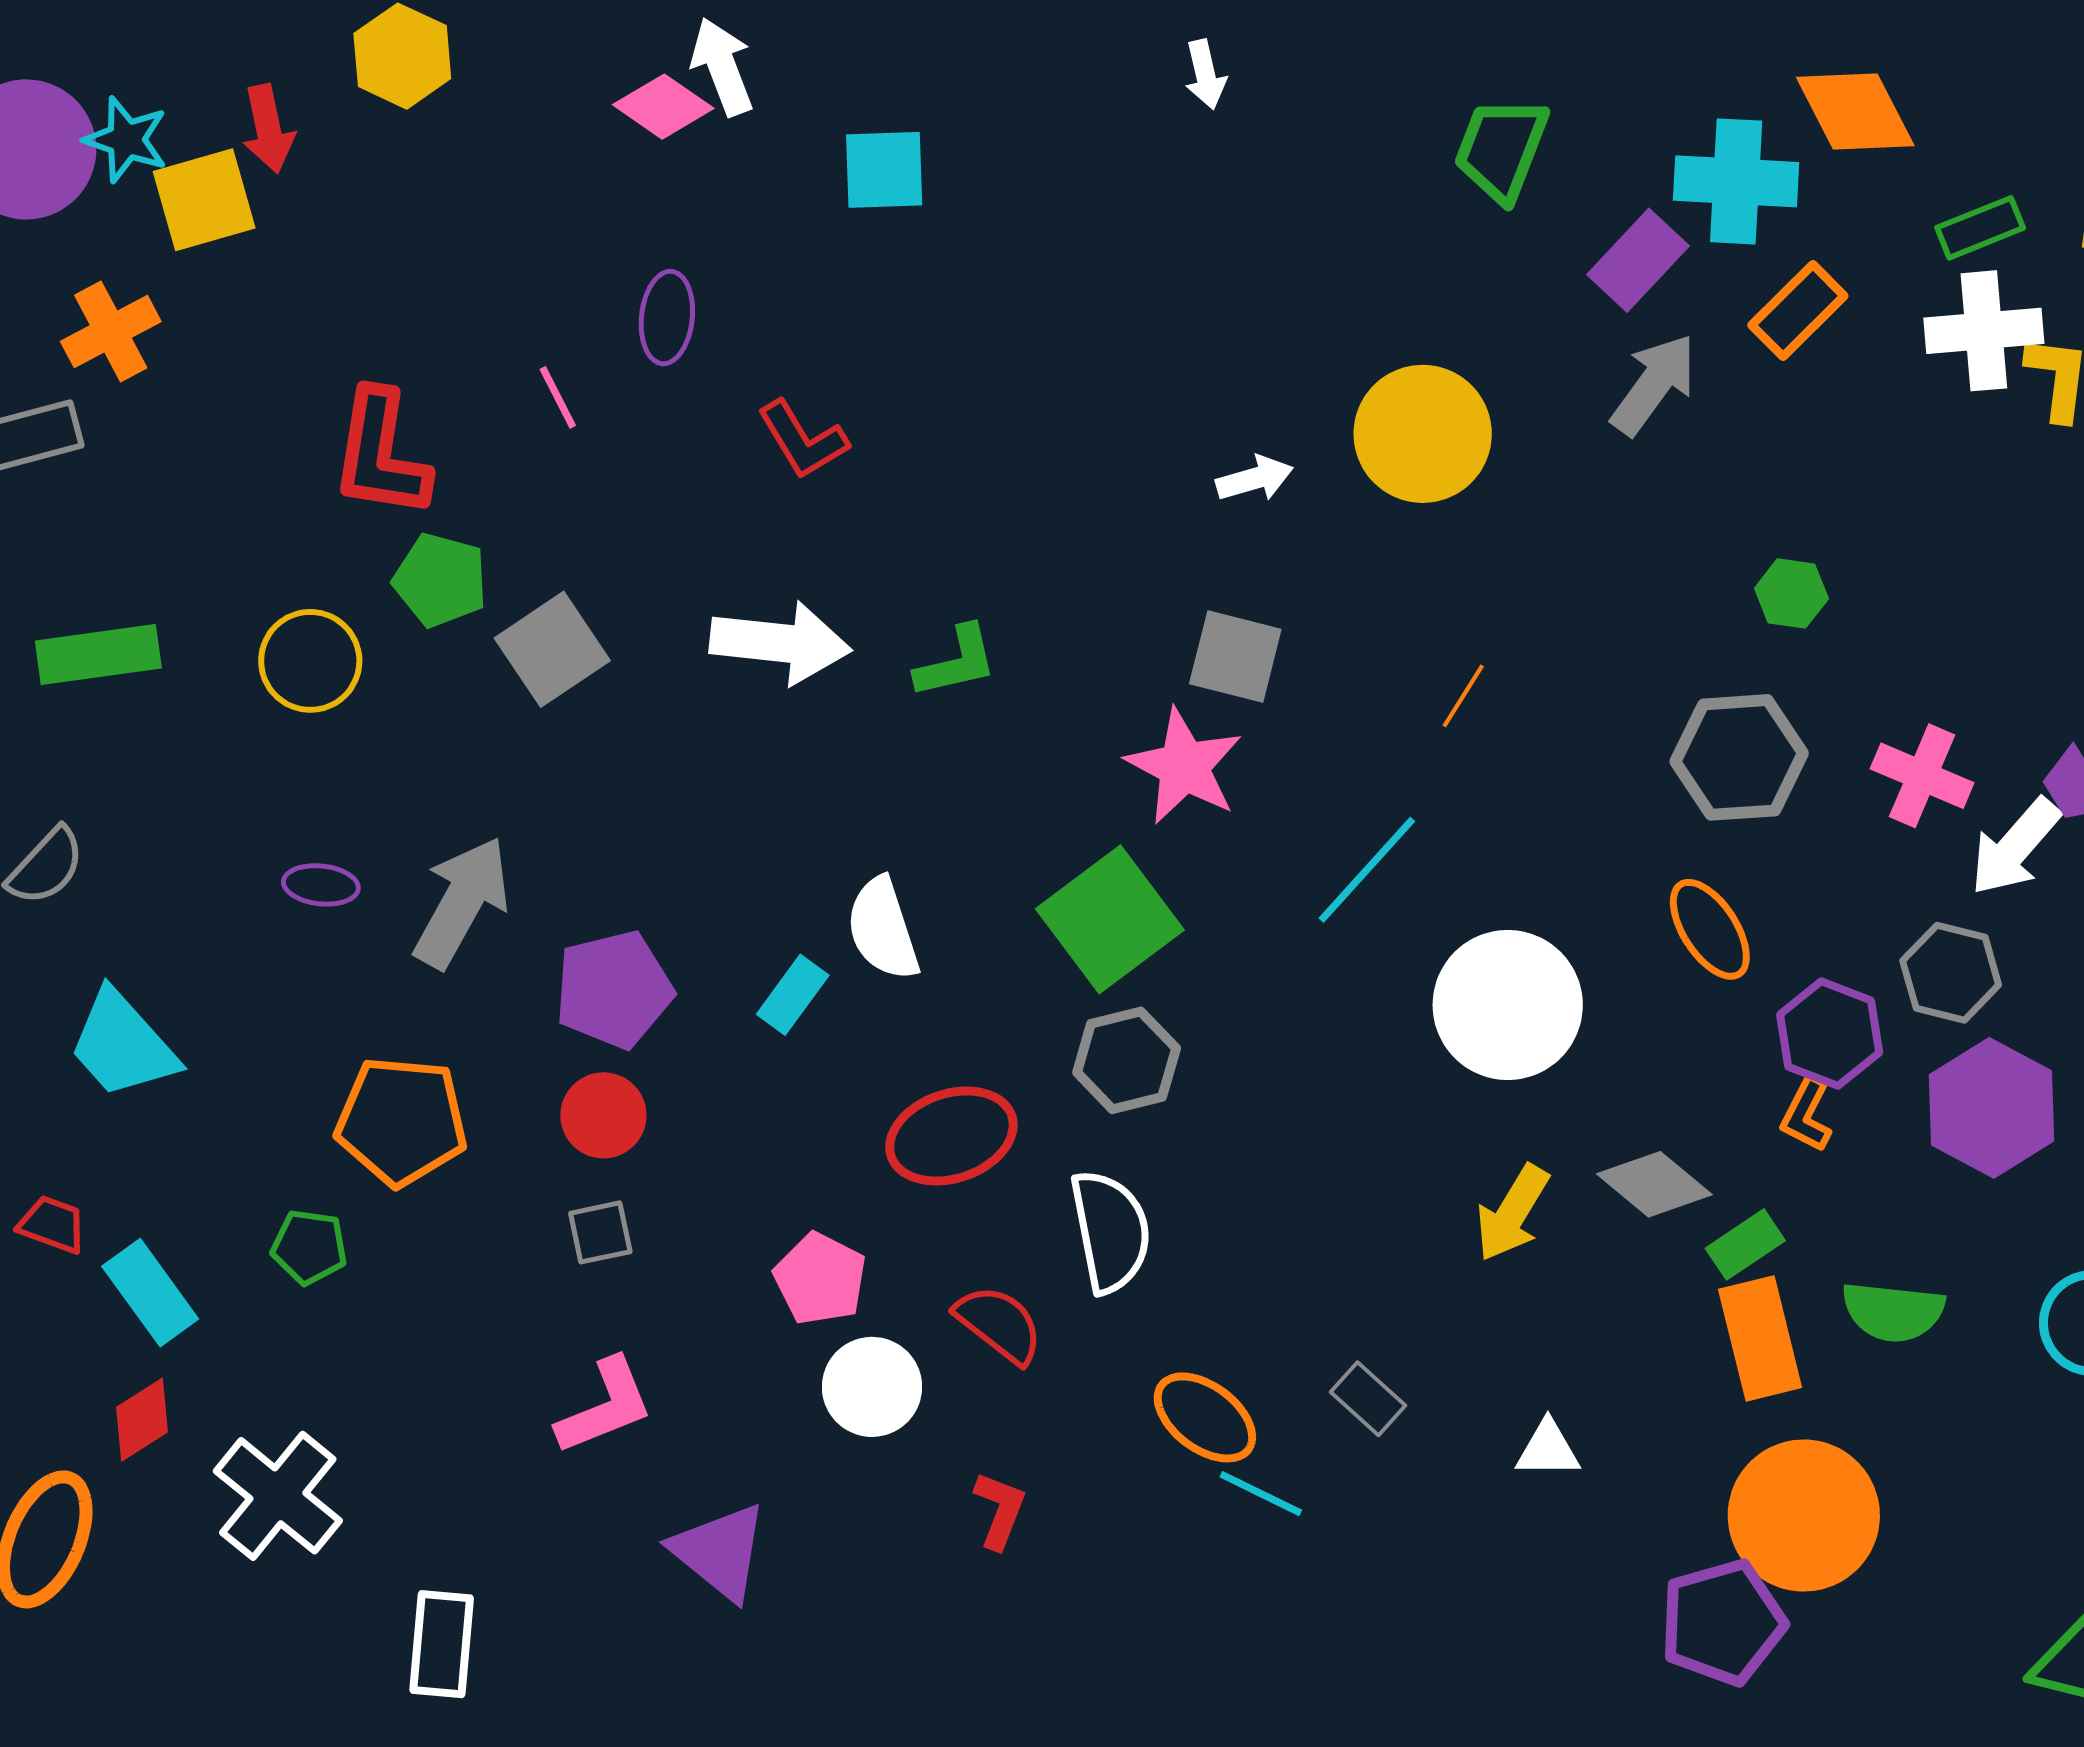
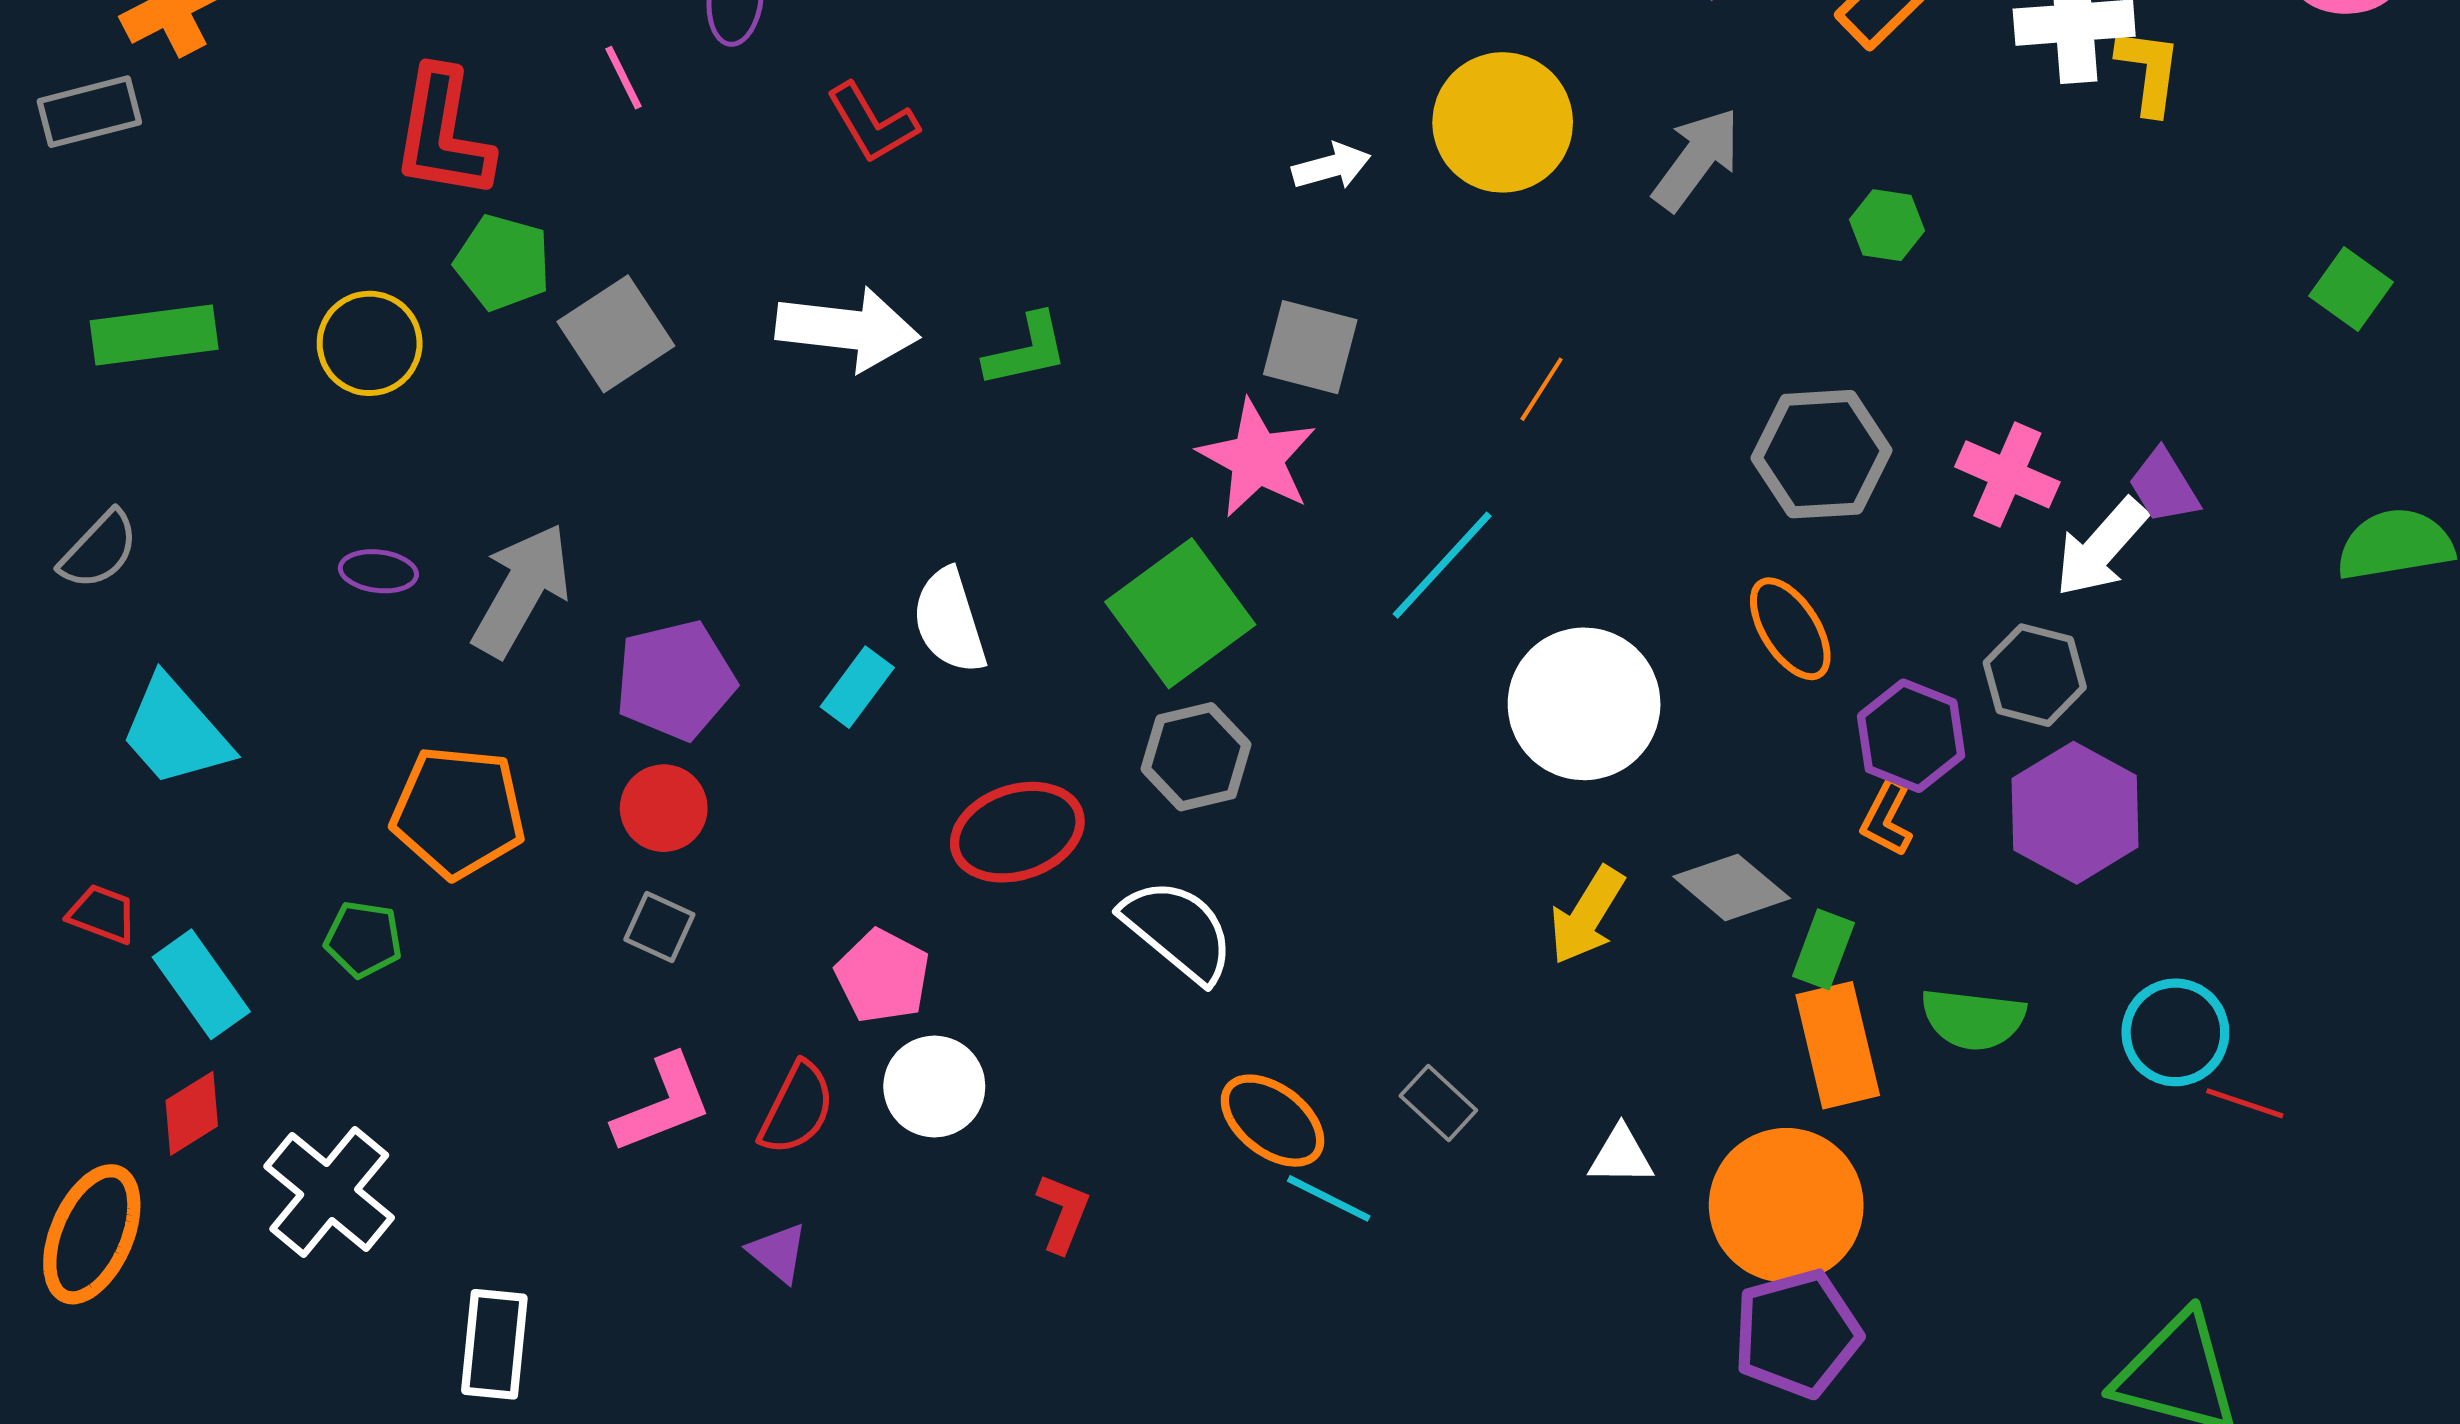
gray arrow: (1654, 384) -> (1696, 159), moved
green hexagon: (1791, 593) -> (1887, 225), moved
white semicircle: (1110, 1231) -> (1178, 930), turned -40
gray square: (600, 1232) -> (659, 927), turned 36
green rectangle: (1745, 1244) -> (1823, 949), turned -36
red semicircle: (999, 1324) -> (797, 1108), moved, turned 78
orange circle: (1804, 1516) -> (1786, 1205), moved
purple triangle: (720, 1552) -> (778, 1253), size x0.6

